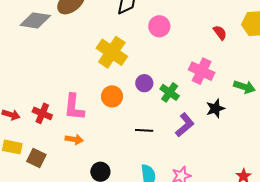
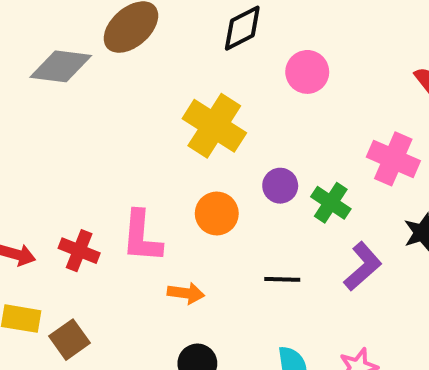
orange arrow: (74, 139) -> (186, 293), moved
brown square: (36, 158) -> (70, 340), turned 30

